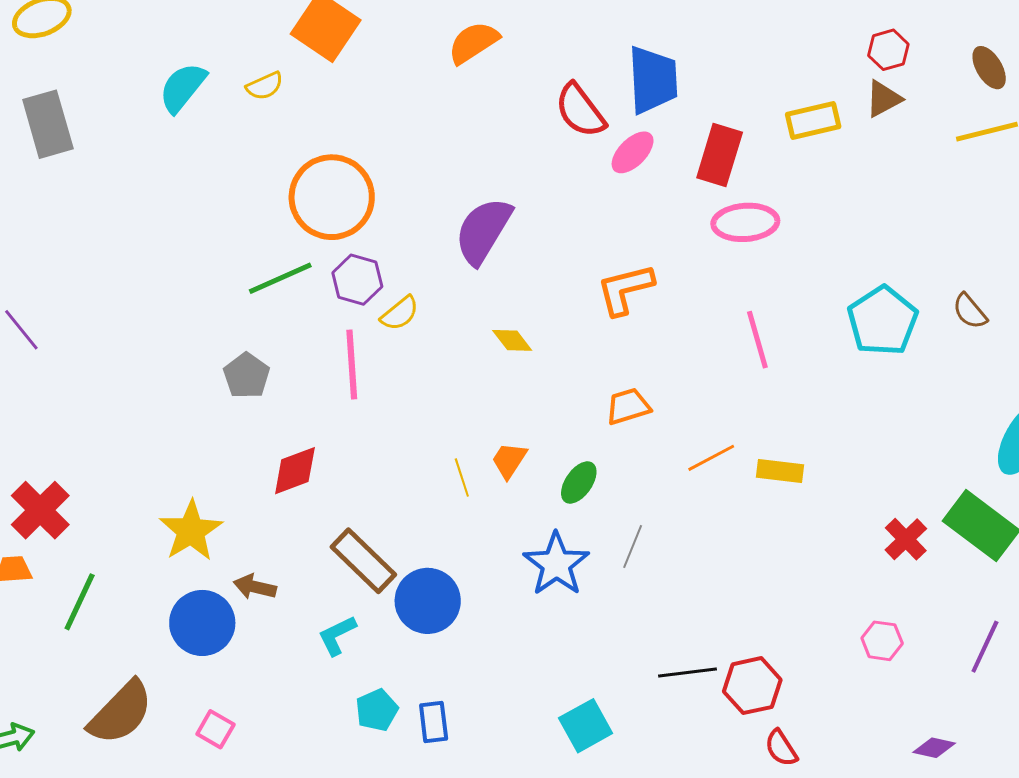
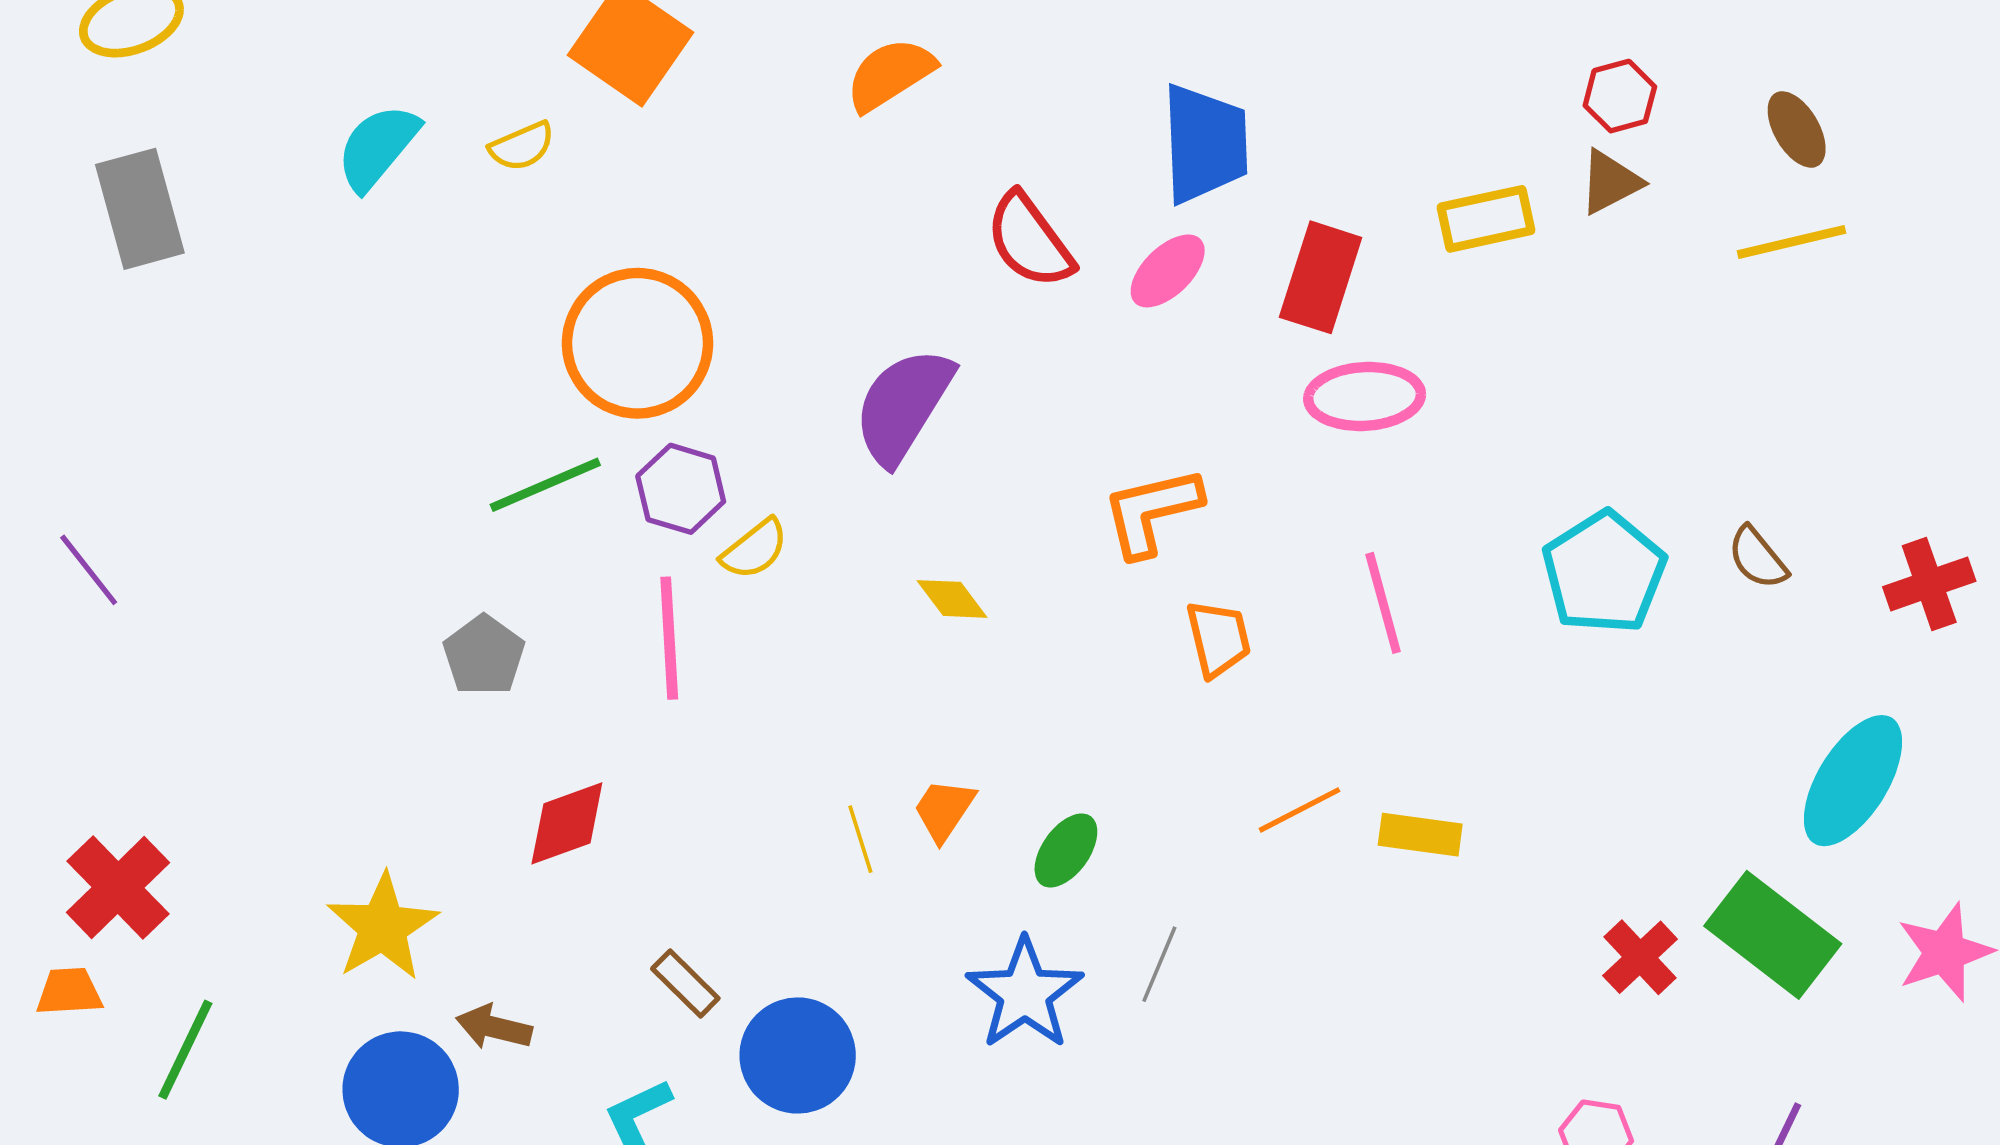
red semicircle: (580, 110) -> (1029, 240), moved
orange trapezoid: (628, 406) -> (1218, 639), moved, turned 93
brown rectangle: (363, 561) -> (685, 984), size x0.6

